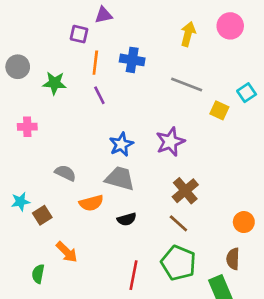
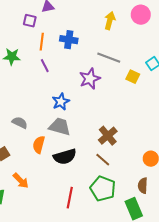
purple star: (170, 142) -> (90, 79), moved
orange semicircle: (91, 203) -> (39, 145), turned 120
black semicircle: (127, 219) -> (65, 157), size x1.6

